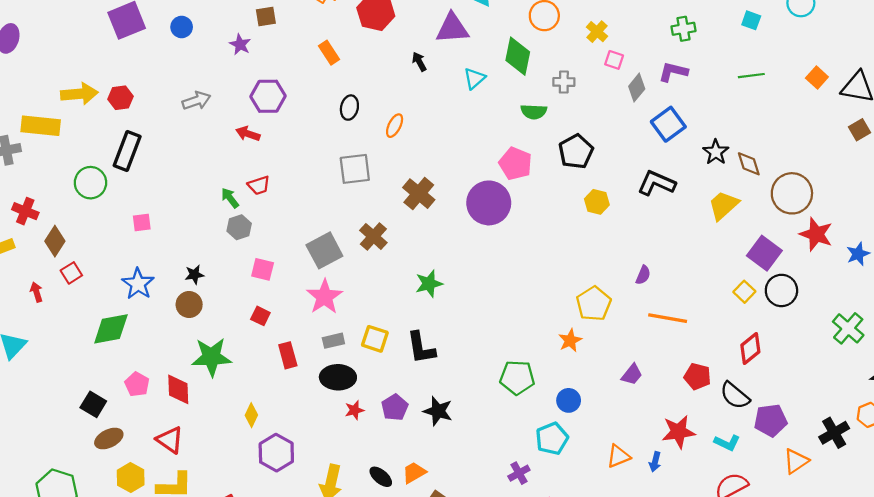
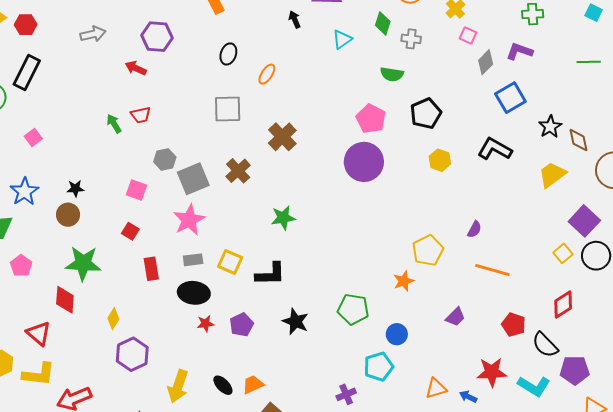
green diamond: (518, 56) -> (383, 23), size x0.7
gray cross: (564, 82) -> (411, 39), moved
purple circle: (489, 203) -> (364, 162), moved
pink square: (142, 222) -> (33, 137), turned -36
gray hexagon: (239, 227) -> (165, 159), moved
black L-shape: (421, 348) -> (270, 274), turned -88
pink pentagon: (137, 384) -> (21, 266), moved
red diamond: (178, 389) -> (65, 300), moved
black star: (438, 411) -> (295, 322), moved
cyan L-shape: (727, 443) -> (534, 386), size x1.4
blue arrow: (655, 462) -> (468, 397), turned 96

